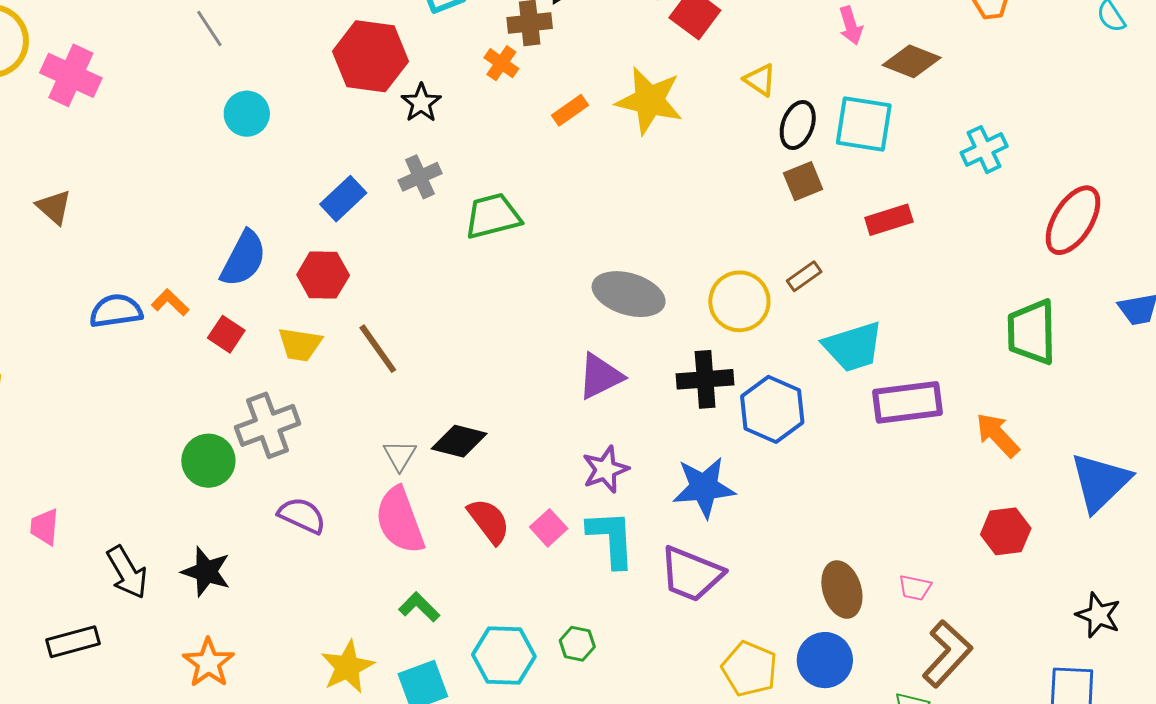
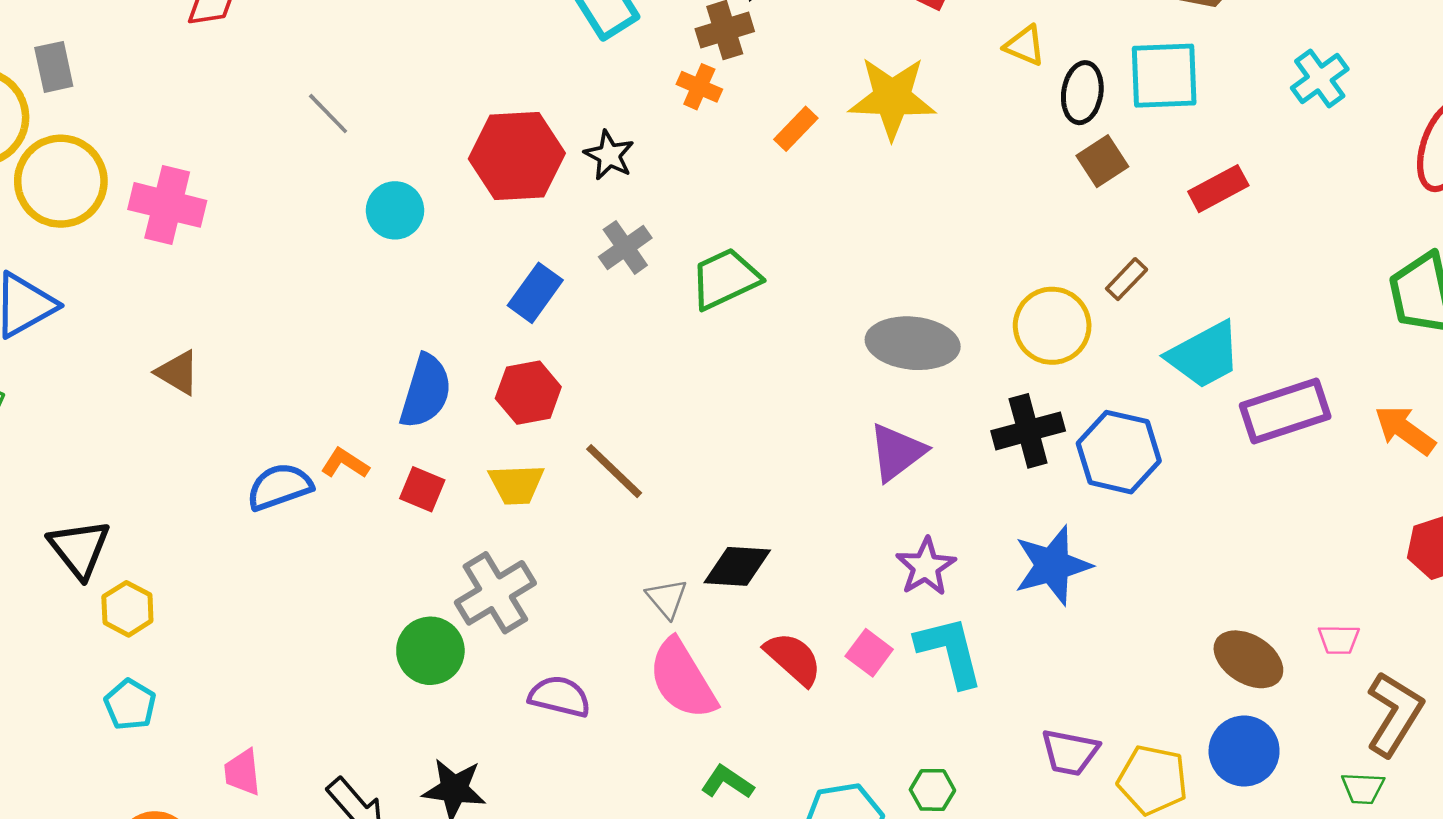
red hexagon: (371, 56) -> (517, 156), moved
purple trapezoid: (691, 574) -> (1070, 752), moved, size x0.7
brown ellipse: (842, 590) -> (1248, 659), turned -30

